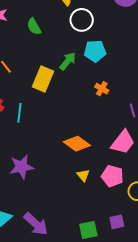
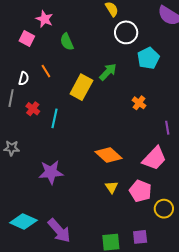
green semicircle: (34, 27) -> (67, 42), moved
cyan pentagon: (95, 51) -> (148, 58), moved, turned -30

